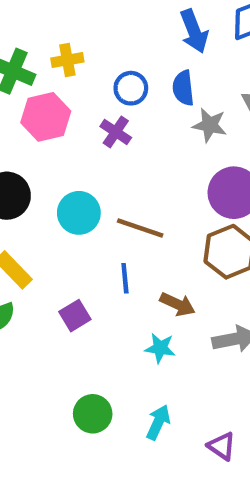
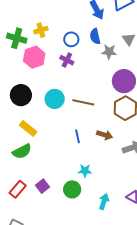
blue line: (125, 278) -> (78, 136), moved
purple square: (75, 316) -> (42, 186), moved
cyan star: (160, 348) -> (85, 171), moved
cyan arrow: (158, 422) -> (104, 202), moved

